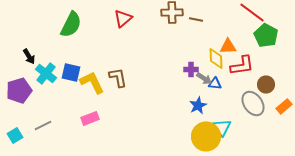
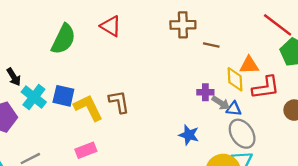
red triangle: (123, 18) -> (111, 26), moved, turned -48
brown line: (196, 19) -> (211, 45), moved
gray ellipse: (253, 103) -> (242, 134), moved
blue star: (198, 105) -> (189, 135), moved, turned -30

